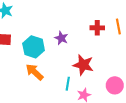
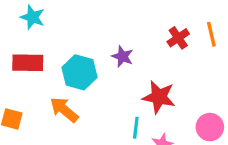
red cross: (97, 28) -> (178, 38), turned -32
orange arrow: (35, 72) -> (64, 110), moved

